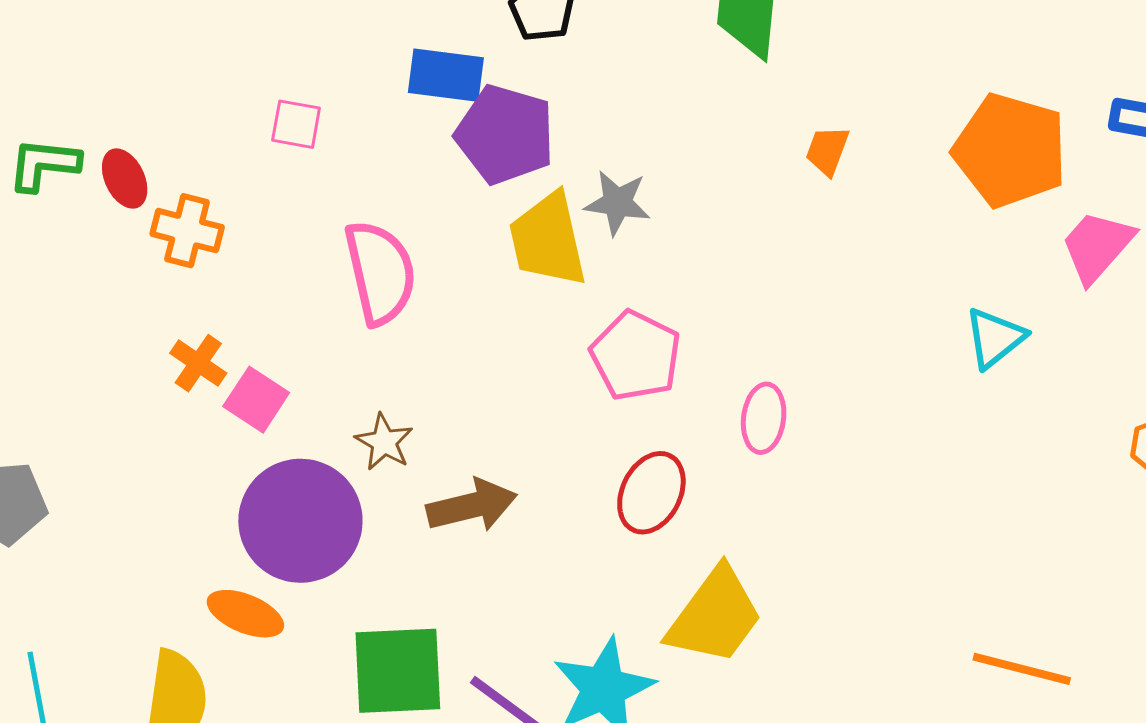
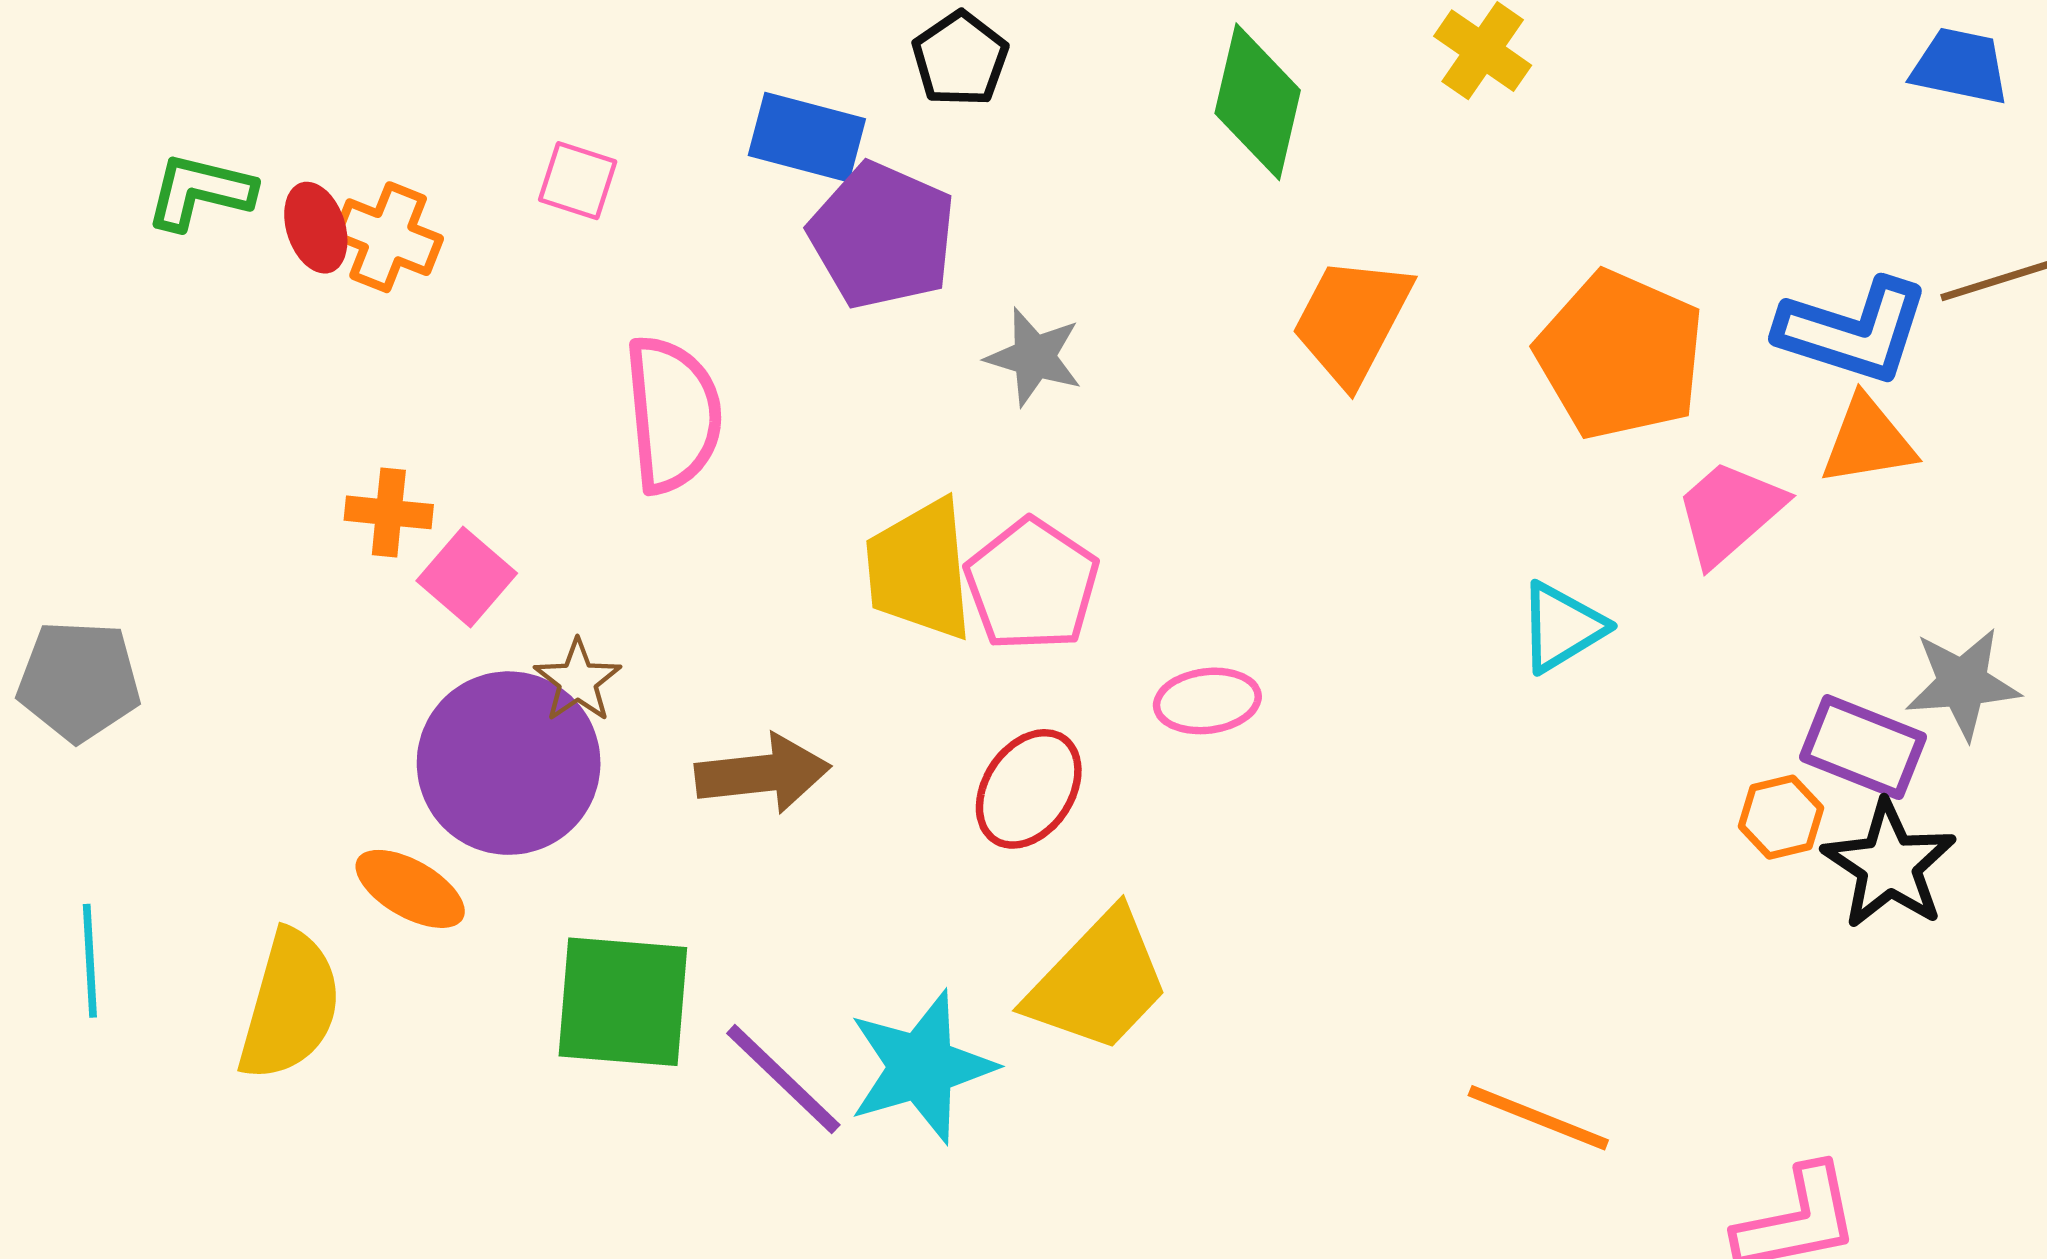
orange trapezoid: (827, 151) -> (1352, 321), size x1.8
orange cross: (187, 231) -> (388, 237), moved
yellow trapezoid: (548, 240) -> (920, 570), moved
orange cross: (198, 363) -> (389, 512), turned -36
pink ellipse: (764, 418) -> (1207, 701), turned 68
brown star: (384, 442) -> (578, 681), moved

